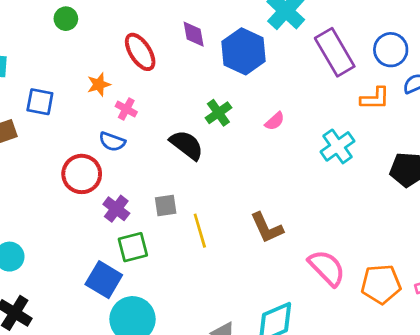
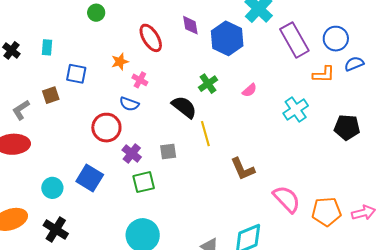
yellow line: (200, 231) -> (205, 134), moved
blue square: (104, 280) -> (90, 178), moved

